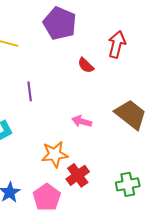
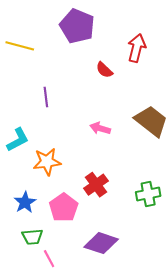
orange star: (55, 154) -> (47, 162), moved

